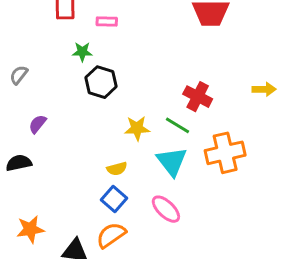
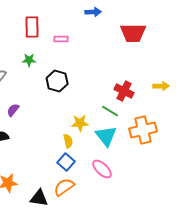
green star: (82, 52) -> (29, 60), moved
yellow arrow: (264, 89) -> (161, 86), moved
yellow star: (137, 128) -> (80, 123), moved
yellow semicircle: (117, 169) -> (68, 141), turned -88

